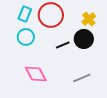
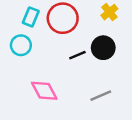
yellow cross: (89, 19) -> (109, 12), moved
cyan circle: (26, 37) -> (21, 45), moved

